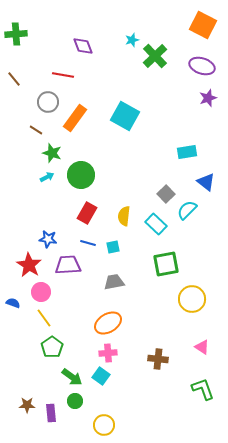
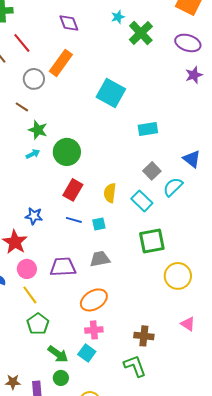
red line: (63, 75) -> (22, 43), moved, turned 40
orange rectangle: (75, 118) -> (61, 63), moved
cyan rectangle: (187, 152) -> (148, 129), moved
purple trapezoid: (68, 265) -> (63, 267), moved
green L-shape: (203, 389) -> (135, 366), moved

